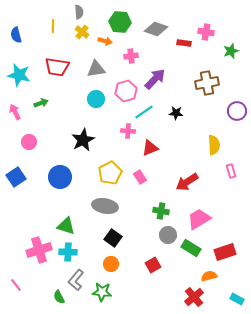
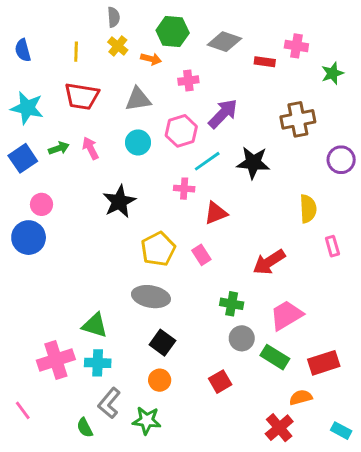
yellow line: (53, 26) -> (76, 52), moved
pink arrow: (15, 112) -> (90, 148), moved
black star: (176, 113) -> (253, 163), size x1.6
blue square: (16, 177) -> (23, 158), moved
blue circle: (60, 177) -> (29, 238), moved

